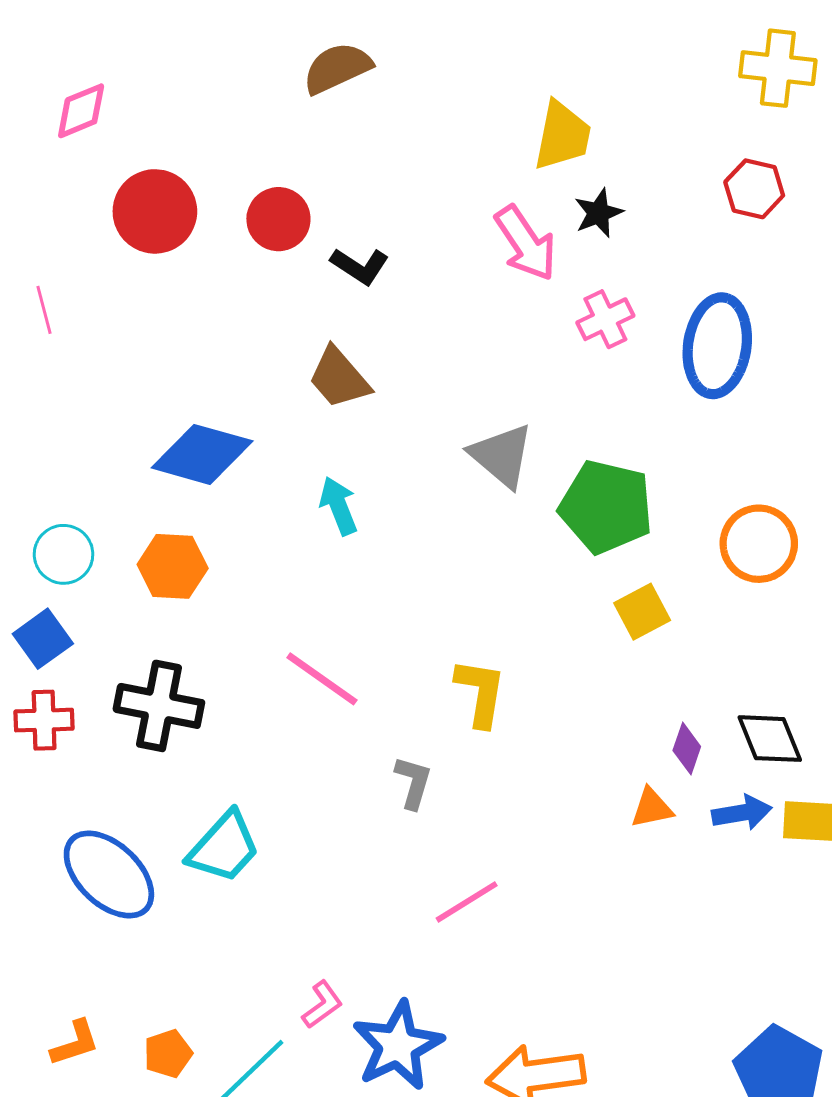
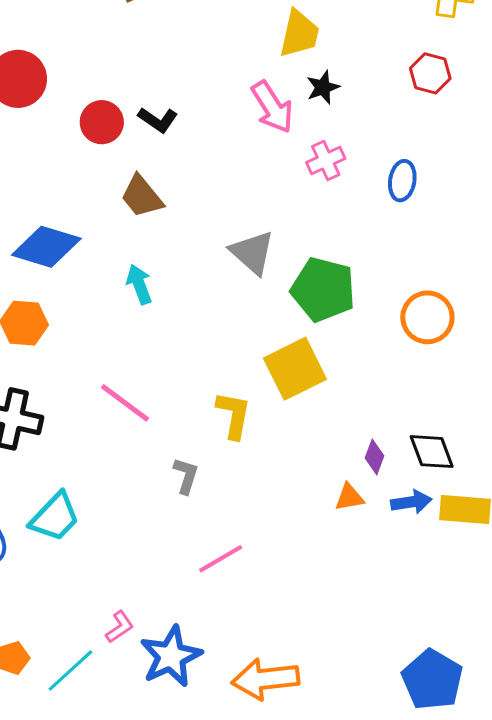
red circle: (278, 219) -> (102, 122), moved
blue ellipse: (717, 346) -> (402, 181), size x0.6
yellow square: (642, 612) -> (295, 369), moved, size x1.6

